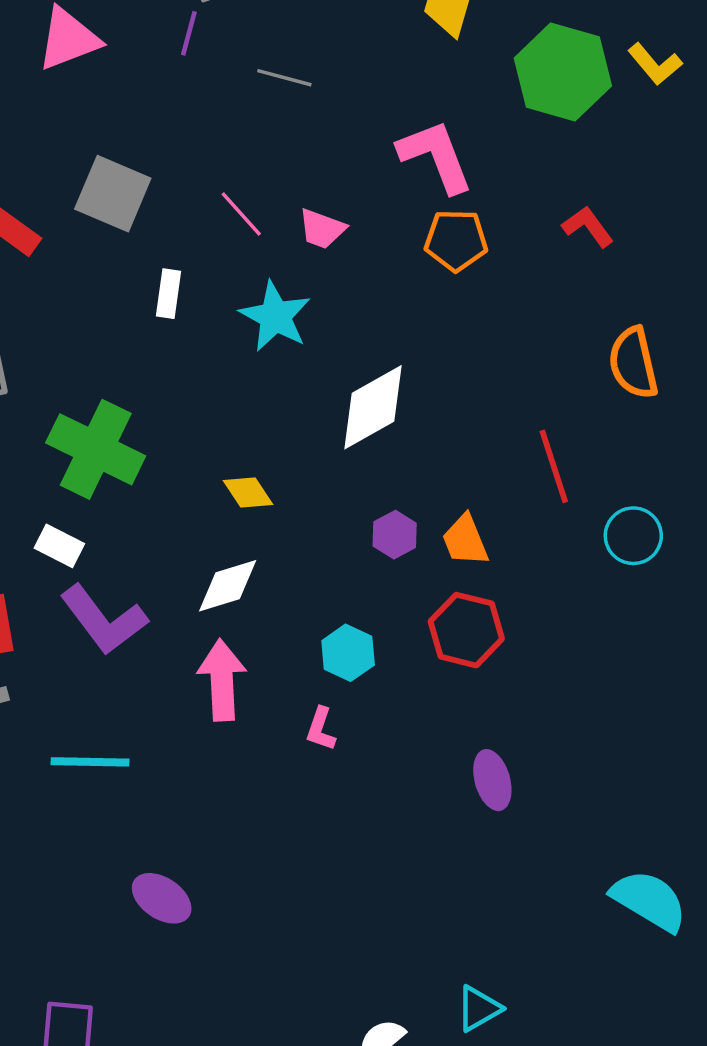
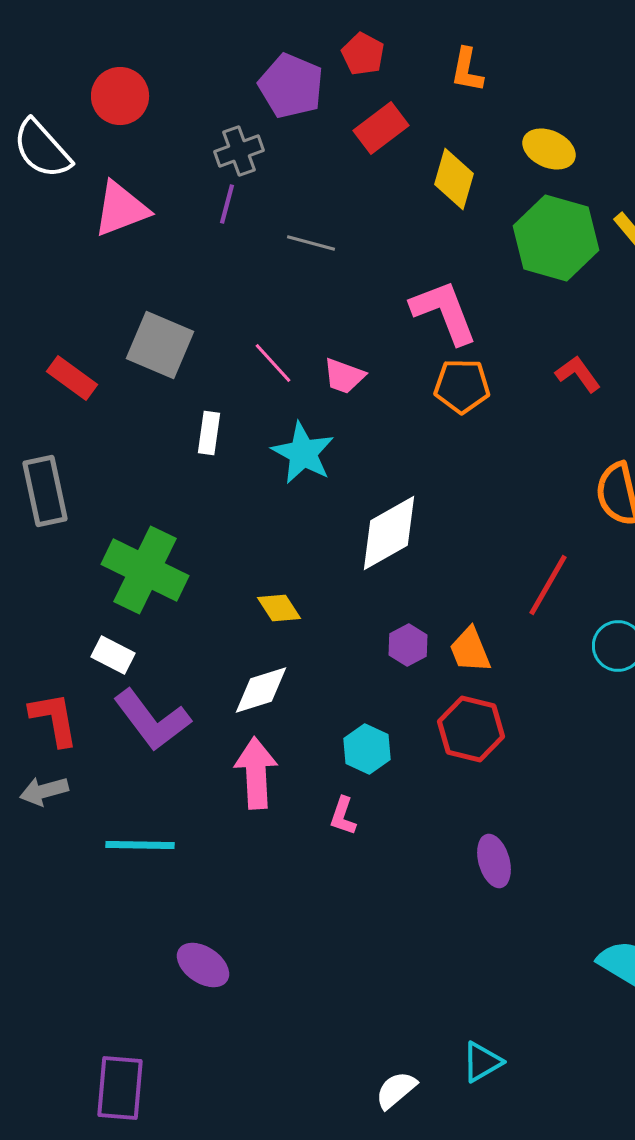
red line: (554, 466) -> (548, 585), turned 48

